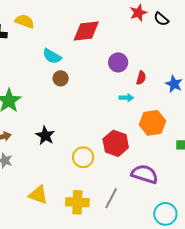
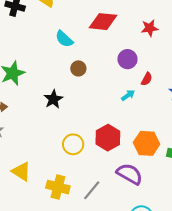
red star: (138, 13) -> (150, 28), moved
brown circle: (61, 78) -> (78, 68), moved
cyan arrow: (126, 98) -> (128, 95), turned -48
orange hexagon: (152, 123) -> (147, 143), moved
black star: (45, 136) -> (53, 99), moved

